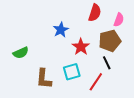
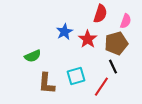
red star: (81, 47) -> (88, 39), moved
green semicircle: (21, 53) -> (33, 56), moved

